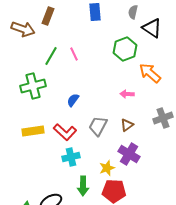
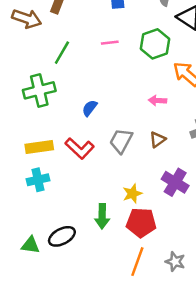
pink line: (74, 54) -> (110, 43), moved, turned -72
purple cross: (129, 154) -> (175, 182), moved
cyan cross: (71, 157) -> (38, 180), moved

